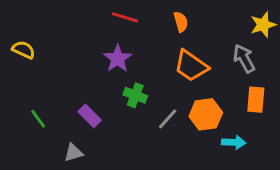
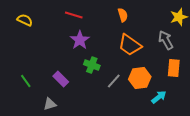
red line: (125, 17) -> (74, 15), moved
yellow semicircle: (24, 50) -> (25, 20), moved
cyan arrow: (234, 142) -> (159, 97), turned -42

